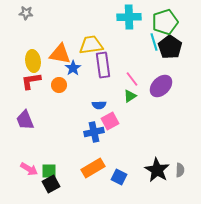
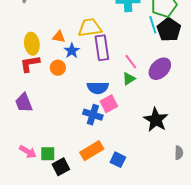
orange triangle: (60, 54) -> (59, 37), size x0.6
blue semicircle: (99, 105) -> (98, 88), size x1.5
blue cross: (94, 132) -> (93, 115), turned 30
black star: (157, 170) -> (156, 120), moved
black square: (51, 184) -> (61, 167), moved

